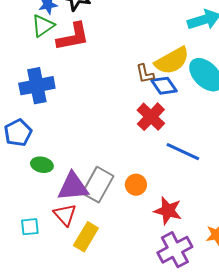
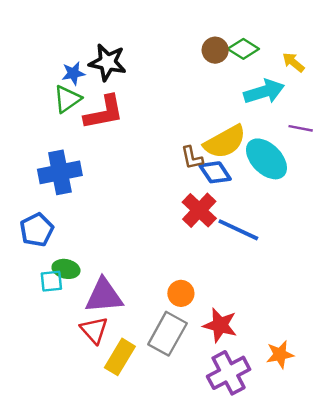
blue line: (183, 152) -> (238, 230), moved
gray rectangle: (98, 185) -> (167, 334), moved
cyan square: (30, 227) -> (51, 281), moved

